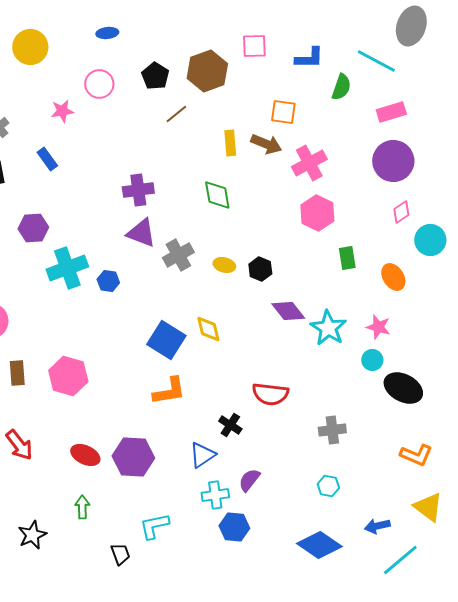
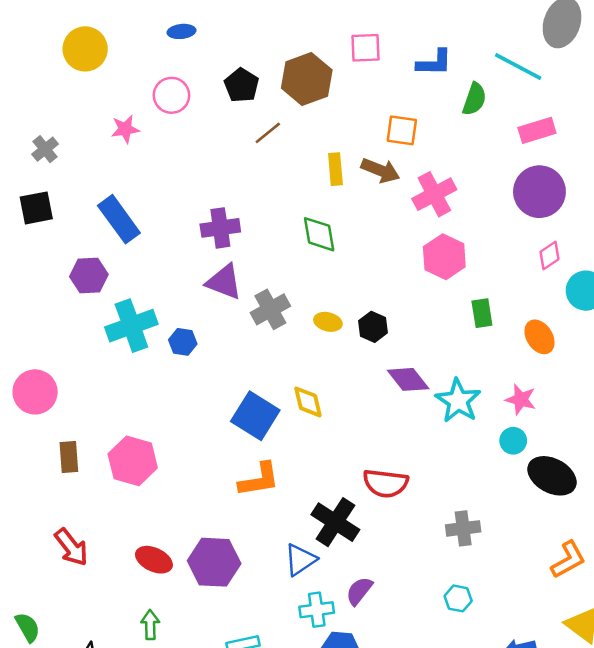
blue rectangle: (47, 159) -> (119, 219), moved, size x1.6
black cross: (230, 425) -> (335, 522), size x1.6
orange L-shape: (416, 455) -> (568, 560), turned -52

